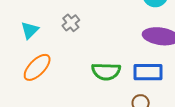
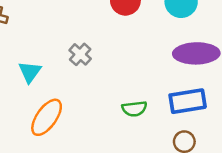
green semicircle: (106, 71) -> (134, 109), size x0.7

